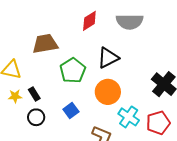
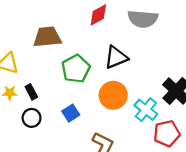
cyan cross: (129, 117) -> (146, 110), moved

